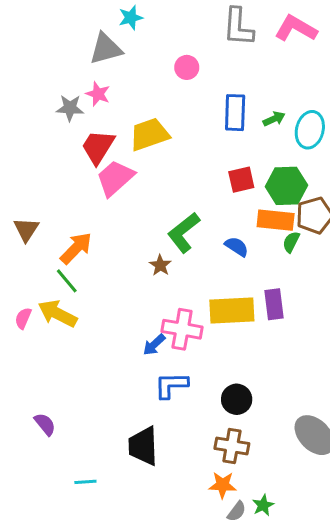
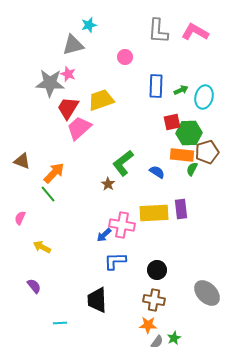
gray star: (70, 108) -> (50, 83), size x1.6
red square: (241, 180) -> (172, 122), moved
brown triangle: (26, 229) -> (22, 161), turned -42
yellow arrow: (57, 314) -> (42, 247), moved, size x0.7

